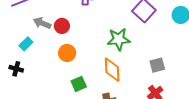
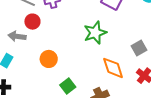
red circle: (62, 26) -> (32, 22), moved
orange diamond: (112, 70) -> (113, 68), moved

